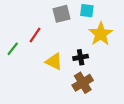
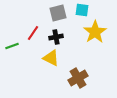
green line: (13, 49) -> (12, 46), turned 32
black cross: (81, 57) -> (56, 37), moved

